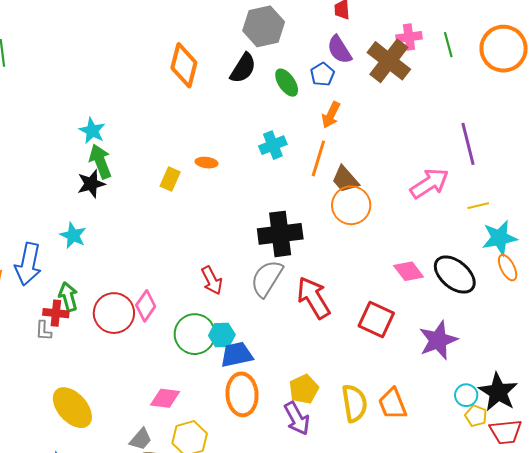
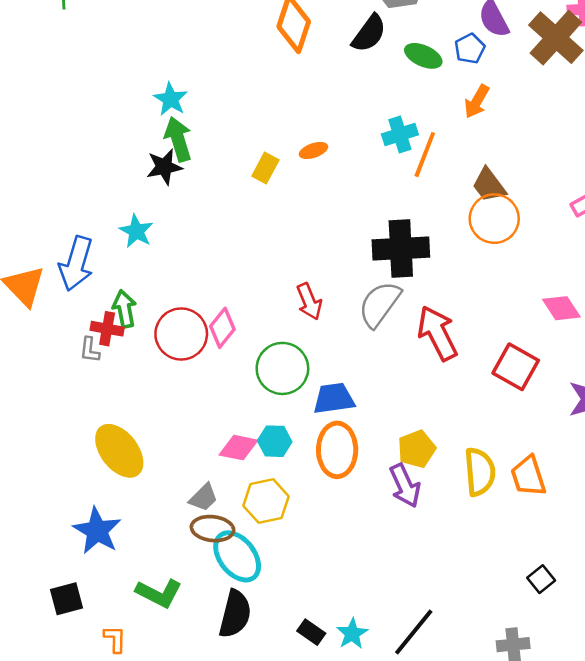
green ellipse: (287, 83) -> (423, 56), turned -36
orange line: (318, 158) -> (425, 155), moved
orange ellipse: (206, 163) -> (313, 150), turned -30
cyan hexagon: (222, 335) -> (275, 441), moved

